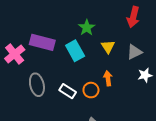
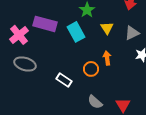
gray ellipse: (37, 85) -> (25, 64), moved, turned -60
white rectangle: (68, 91) -> (64, 80), moved

